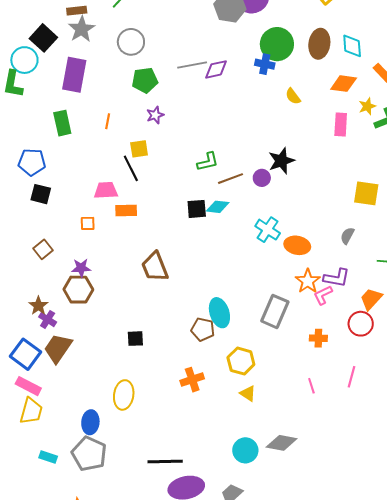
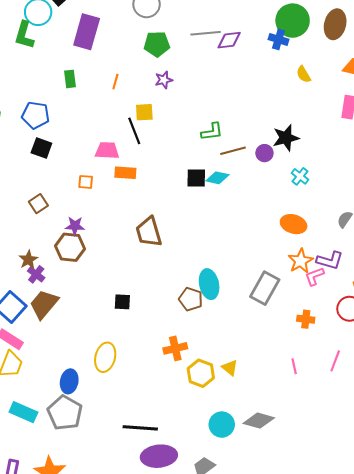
green rectangle: (62, 123) -> (70, 79), size x0.7
cyan cross: (268, 230) -> (300, 176), moved, size x0.7
yellow hexagon: (241, 361) -> (201, 373), moved
cyan rectangle: (48, 457) -> (23, 412), size x1.5

